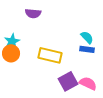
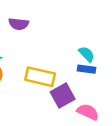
purple square: (68, 81) -> (63, 96), moved

